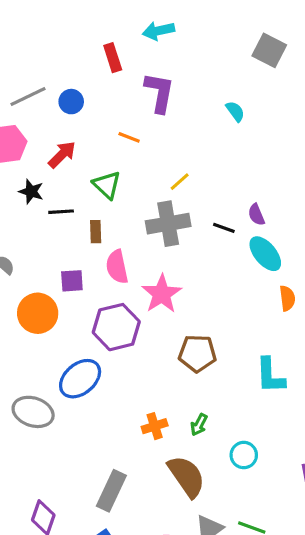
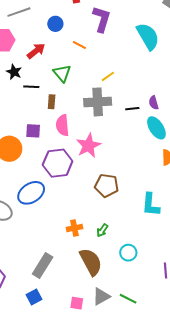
blue circle: (71, 102) -> (55, 24), moved
cyan semicircle: (235, 111) -> (148, 36), size x2.0
black line: (224, 228) -> (132, 109), turned -32

